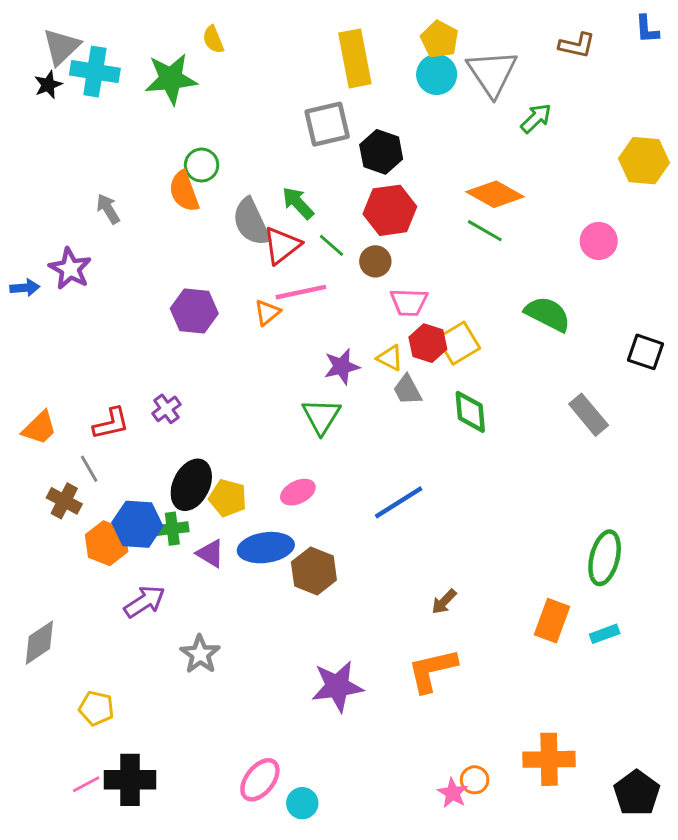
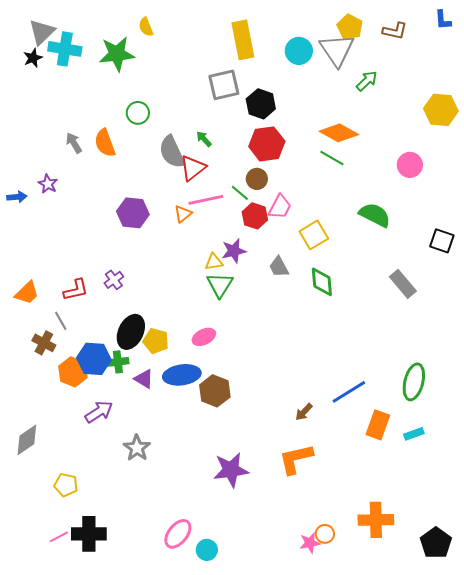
yellow pentagon: (440, 39) -> (350, 27), moved
orange semicircle: (184, 191) -> (105, 143), moved
green arrow: (298, 203) -> (204, 139), size x0.7
green line: (331, 245) -> (240, 193), moved
purple star: (70, 269) -> (48, 184), size x0.7
pink trapezoid: (409, 302) -> (280, 207), turned -64
red hexagon: (428, 343) -> (255, 216), moved
yellow triangle: (390, 358) -> (214, 262), moved, turned -36
blue line: (399, 502) -> (349, 392), moved
pink star: (453, 793) -> (310, 543), turned 30

